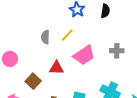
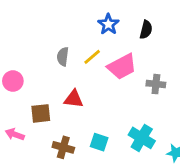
pink trapezoid: (84, 55) -> (122, 67), moved
brown square: (33, 81) -> (41, 113), turned 35

